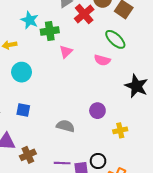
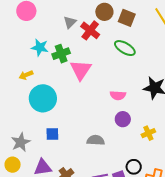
pink triangle: (66, 52) -> (81, 70), size x1.6
pink semicircle: (102, 60) -> (118, 95), moved
cyan circle: (22, 72) -> (43, 98), size x1.4

